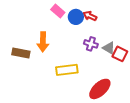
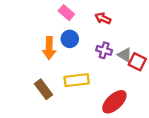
blue circle: (76, 17) -> (70, 39), moved
brown rectangle: (21, 53) -> (43, 89), moved, turned 42

